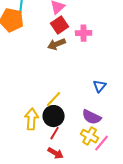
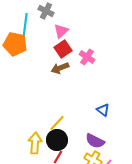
pink cross: (84, 33) -> (87, 57), turned 35
blue triangle: (100, 86) -> (103, 110), turned -32

